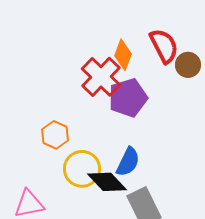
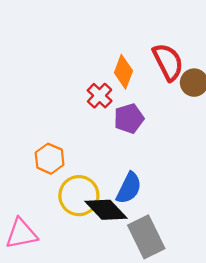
red cross: (101, 77) -> (100, 96), size x0.6
purple pentagon: (128, 98) -> (129, 118), size x0.7

